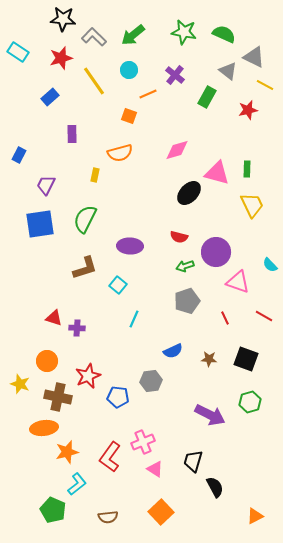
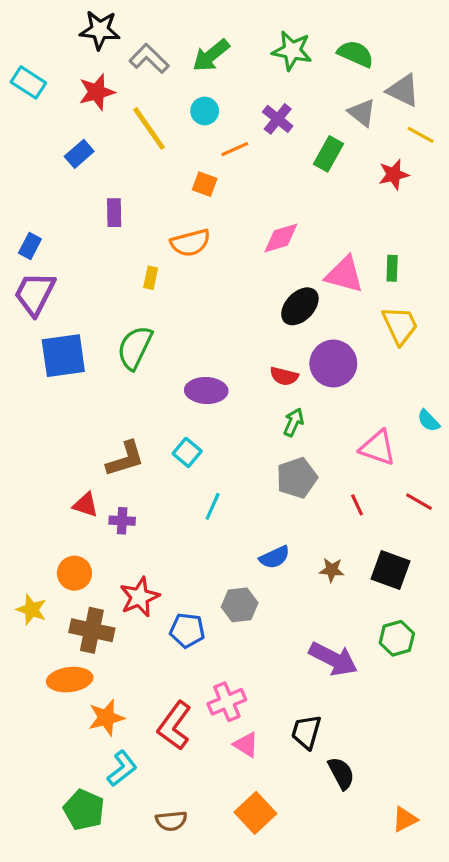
purple trapezoid: (46, 185) -> (35, 294), moved, size x1.4
purple circle: (216, 252) -> (333, 364), moved
green arrow: (185, 266) -> (294, 422), turned 132
brown L-shape: (85, 268) -> (125, 459), moved

